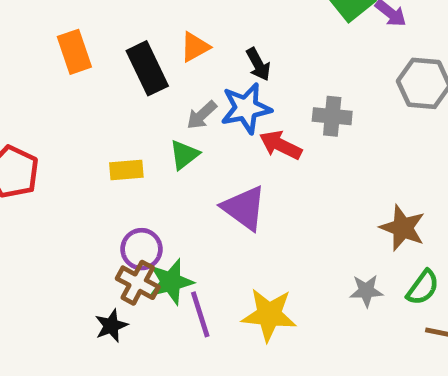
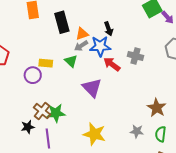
orange triangle: (195, 47) -> (82, 34), moved
green triangle: (184, 155) -> (71, 61), turned -48
purple circle: (141, 249) -> (33, 75), moved
green semicircle: (423, 287) -> (161, 134), turned 140
purple line: (200, 314) -> (48, 139), moved

